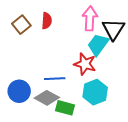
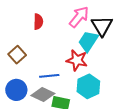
pink arrow: (90, 18) -> (79, 17), turned 40
brown square: (21, 25) -> (17, 55), moved

